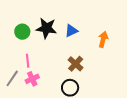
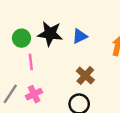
pink line: (28, 61) -> (31, 62), moved

